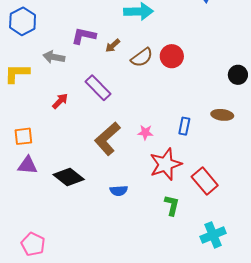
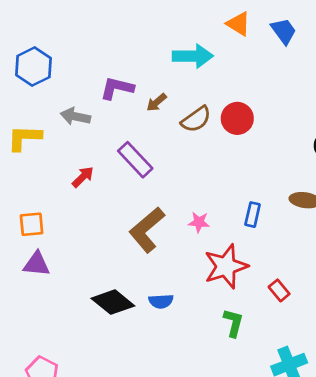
black diamond: (69, 177) -> (113, 302), moved
red rectangle: (205, 181) -> (279, 290), size x0.6

